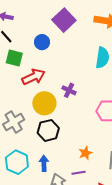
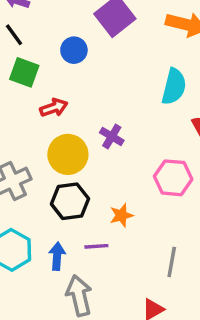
red arrow: (34, 77) -> (54, 108), size x0.7
orange star: (85, 153) -> (121, 215), moved
purple line: (79, 173) -> (96, 246), moved

